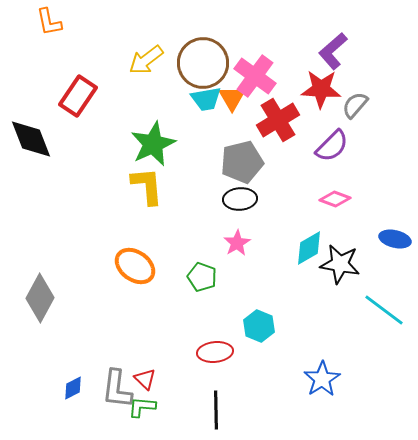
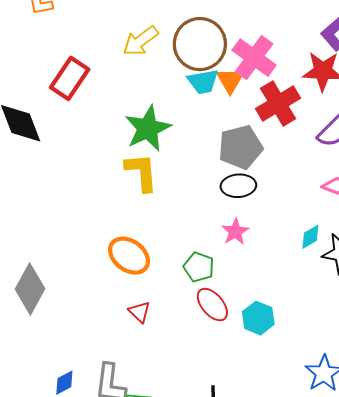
cyan diamond: (309, 248) -> (310, 237), size x0.7
red ellipse: (215, 352) -> (212, 305), moved, turned 56
red triangle: (145, 379) -> (139, 312), moved

